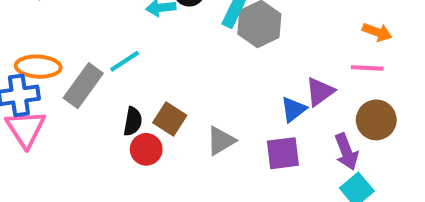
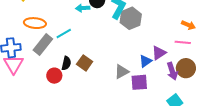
orange ellipse: (38, 67) -> (35, 23), moved
gray triangle: (221, 141) -> (122, 72), moved
red circle: (146, 149) -> (54, 76), moved
purple arrow: (346, 152) -> (172, 71), moved

